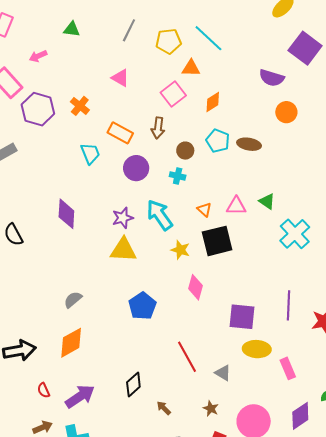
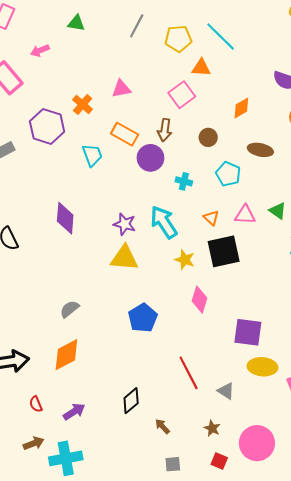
pink triangle: (120, 78) -> (121, 89), moved, turned -42
orange diamond: (213, 102) -> (241, 108), moved
purple hexagon: (38, 109) -> (47, 127), moved
cyan pentagon: (218, 141) -> (228, 174), moved
brown circle: (185, 151) -> (208, 137), moved
purple circle: (136, 168) -> (150, 158), moved
purple star: (123, 218) -> (125, 224), turned 30
purple arrow: (80, 396) -> (74, 412), size x0.7

